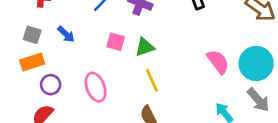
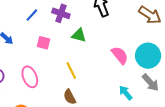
green triangle: (145, 47) -> (79, 35), moved, turned 35

